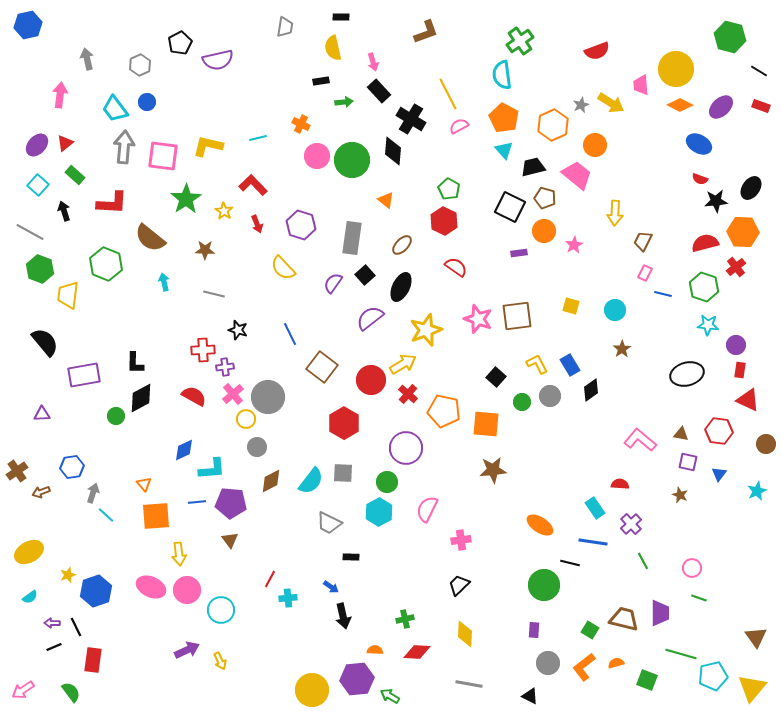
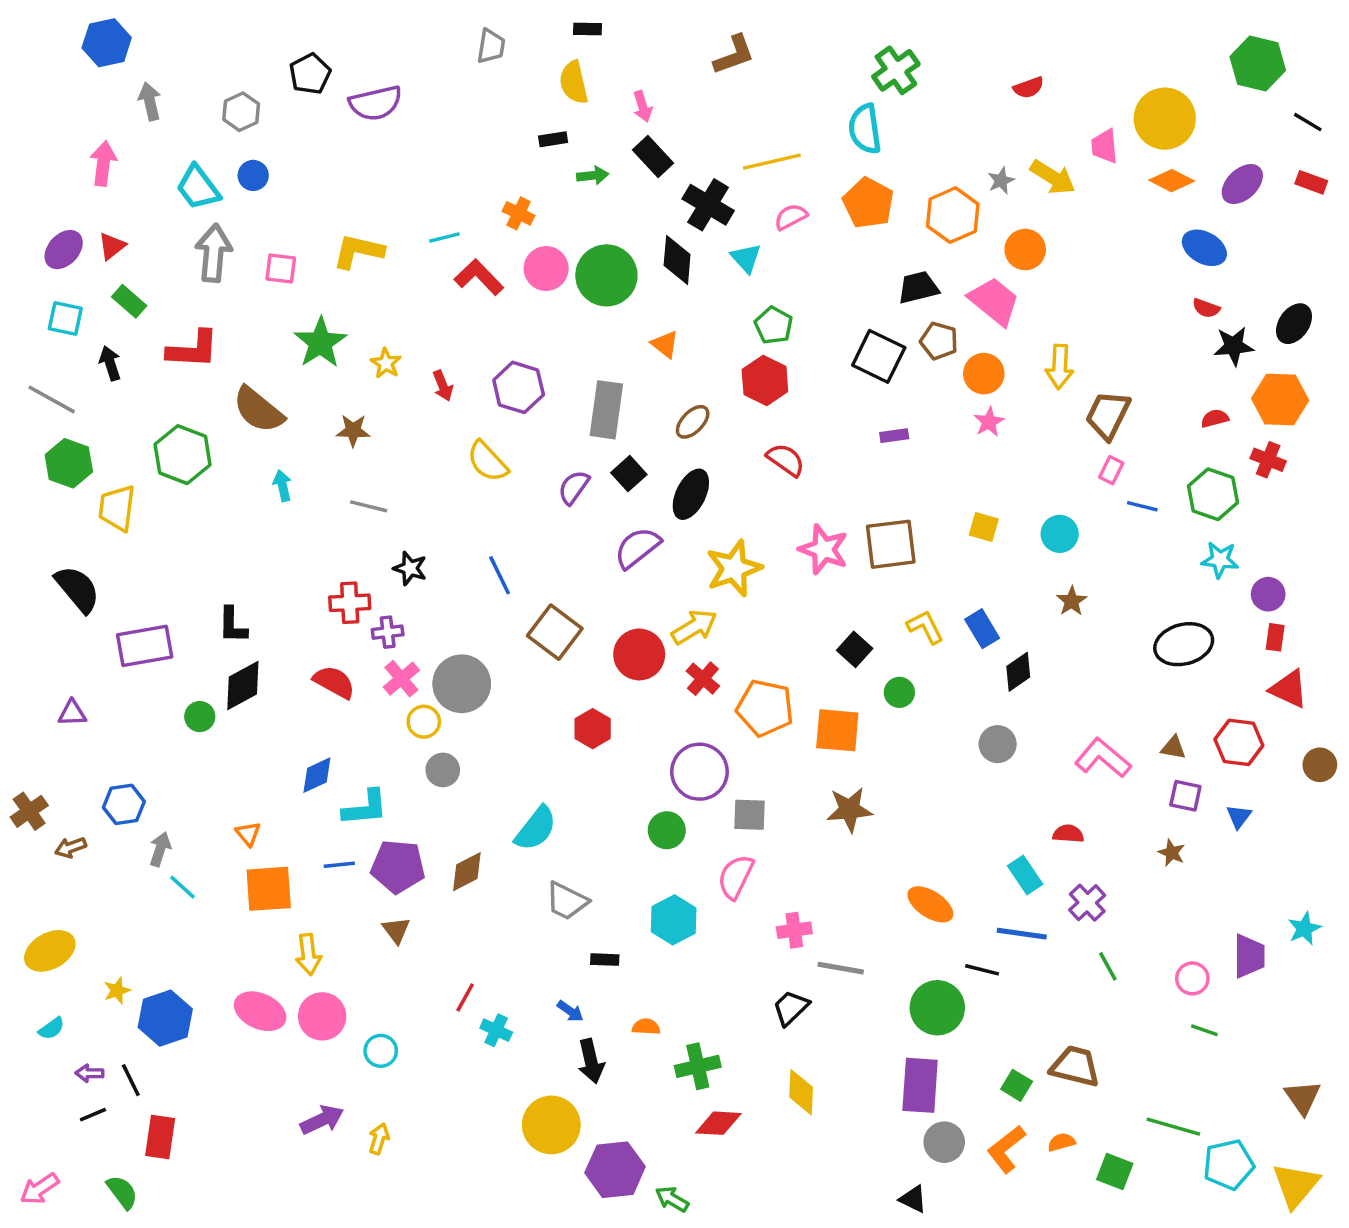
blue hexagon: (28, 25) -> (107, 43), moved
red semicircle: (597, 51) -> (1029, 88), size x0.7
yellow line: (448, 94) -> (772, 162), turned -76
cyan triangle: (504, 150) -> (746, 258), moved
pink square: (163, 156) -> (281, 268), size x0.6
cyan square: (38, 185) -> (65, 318), turned -30
red L-shape: (253, 185) -> (479, 277), moved
orange circle: (544, 231) -> (984, 374), moved
brown trapezoid: (643, 241) -> (1108, 415), size x1.4
red semicircle: (705, 243) -> (1215, 418), size x0.6
red cross: (736, 267) -> (1268, 460), turned -30
gray circle: (550, 396) -> (998, 744), moved
red hexagon: (344, 423) -> (593, 729), size x0.7
gray square: (343, 473) -> (749, 815), moved
brown diamond: (271, 481) -> (467, 872), moved
cyan star: (757, 491) -> (1304, 928), moved
cyan hexagon: (379, 512) -> (674, 920), moved
cyan cross: (288, 598) -> (496, 1030), turned 30
cyan circle: (221, 610) -> (381, 1051), size x0.7
purple trapezoid: (660, 613) -> (1249, 956), moved
green cross: (405, 619) -> (698, 1066), size x1.4
purple rectangle: (534, 630) -> (920, 1085), size x2.0
orange semicircle: (375, 650) -> (646, 1027), moved
yellow arrow: (220, 661) -> (379, 1139), turned -138
gray line: (469, 684) -> (841, 968), moved
yellow circle: (312, 690) -> (551, 1125), moved

